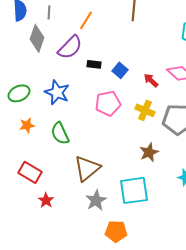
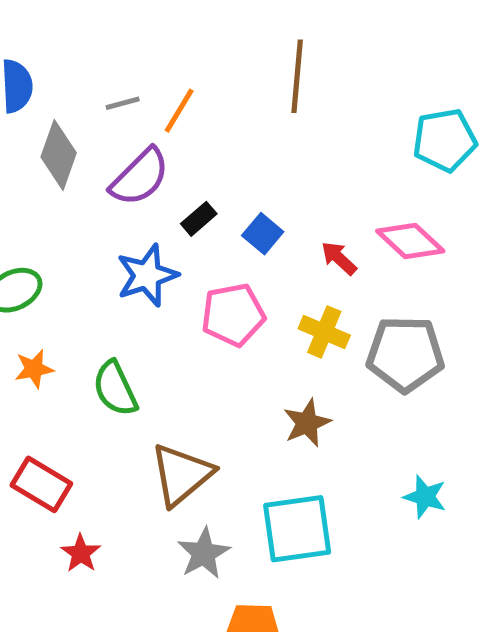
gray line: (49, 12) -> (123, 103), moved, turned 72
black rectangle: (94, 64) -> (199, 219), turned -48
blue star: (57, 92) -> (147, 275), moved, turned 30
brown star: (149, 152) -> (307, 423), moved

